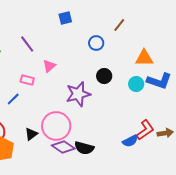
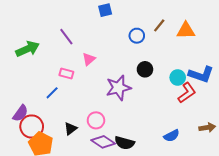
brown line: (119, 25) -> (159, 25), moved
orange triangle: (144, 58) -> (186, 31), moved
pink circle: (56, 126) -> (96, 120), size x0.6
red L-shape: (145, 130) -> (187, 93), moved

